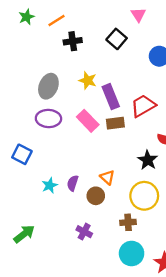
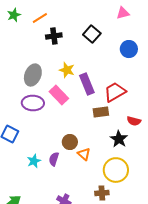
pink triangle: (138, 15) -> (123, 13), moved, turned 48
pink rectangle: (88, 121) -> (59, 95), moved
brown rectangle: (115, 123) -> (101, 112), moved
brown circle: (96, 196) -> (70, 142), moved

